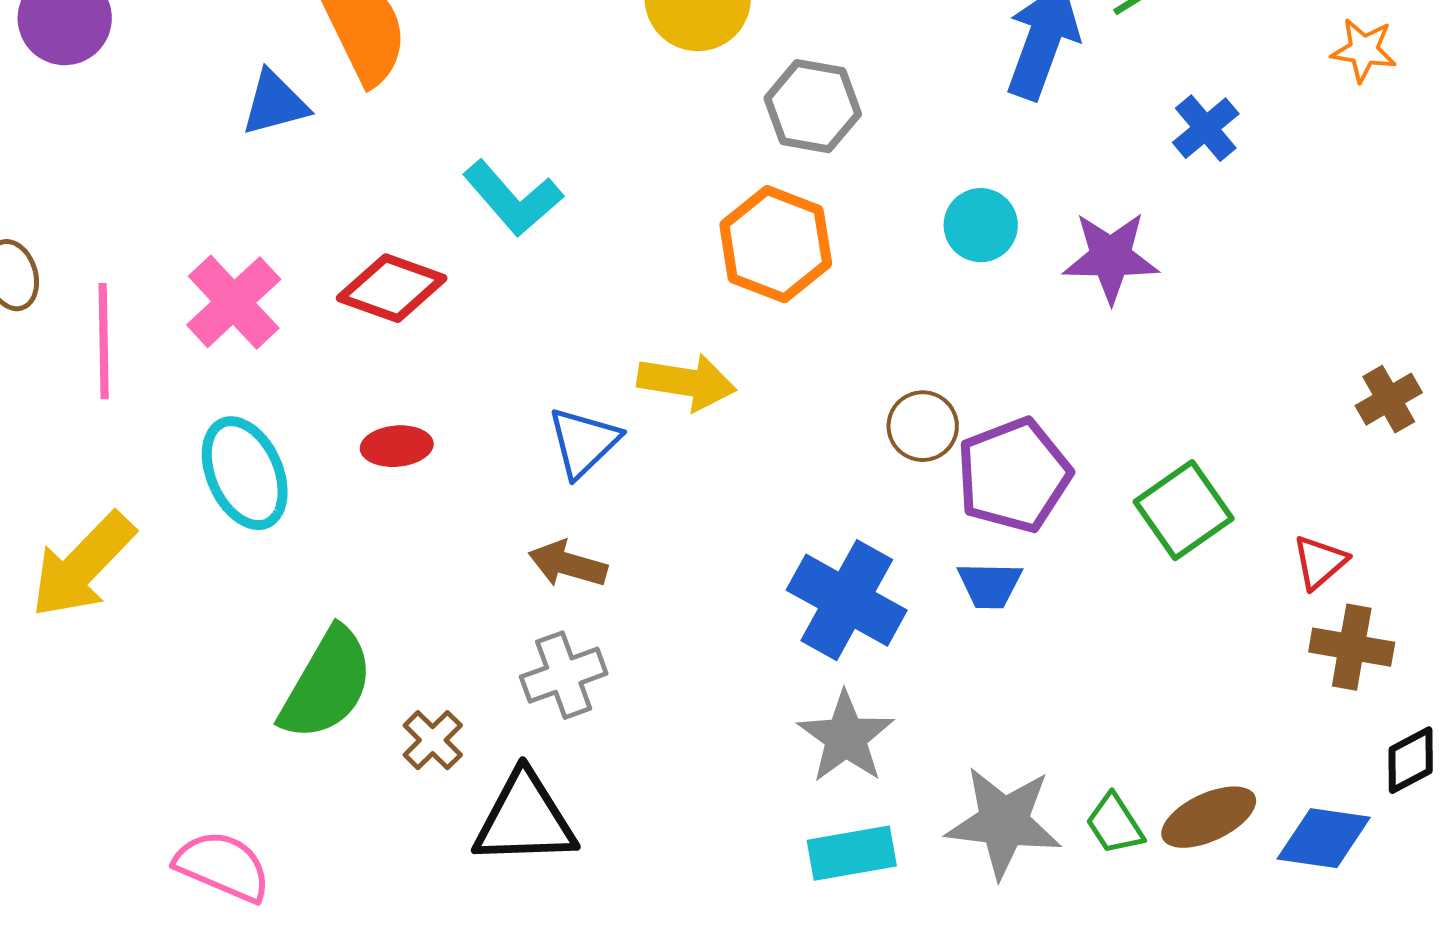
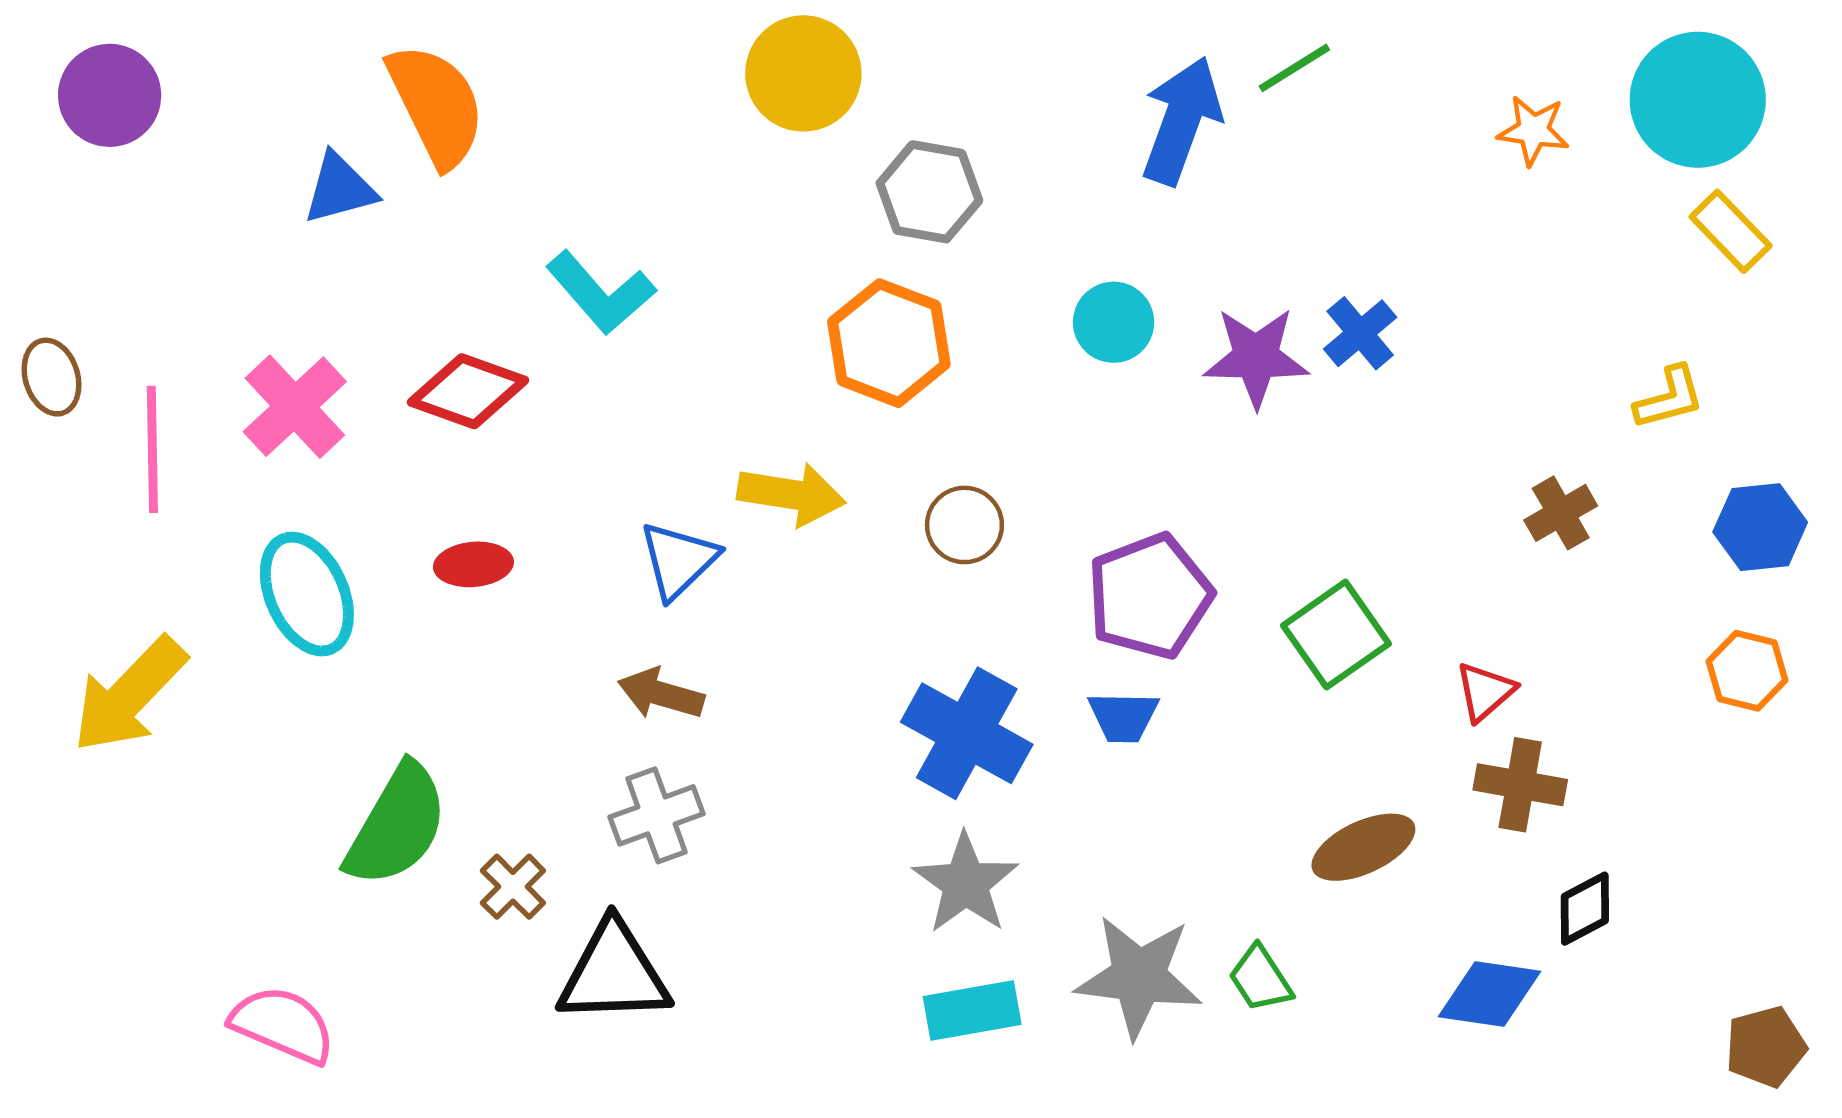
blue cross: (1206, 128) -> (1360, 333), moved
brown circle: (923, 426) -> (964, 525), moved
brown ellipse: (1209, 817) -> (1363, 847), moved

